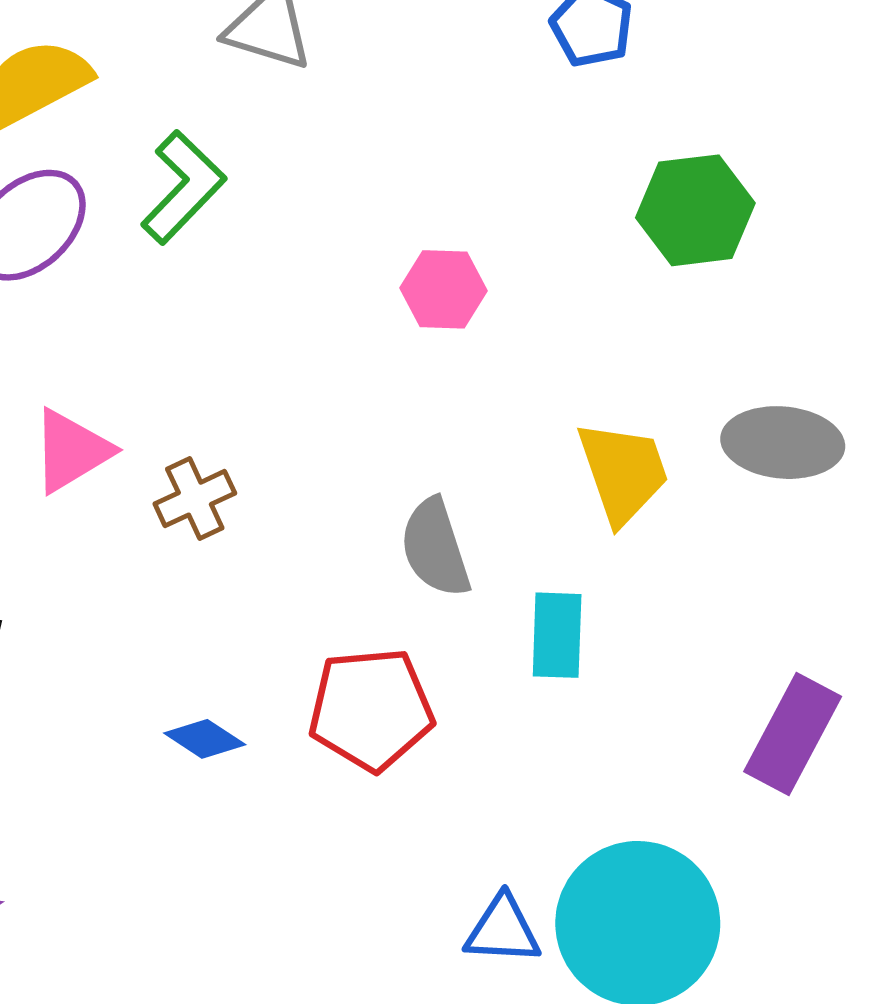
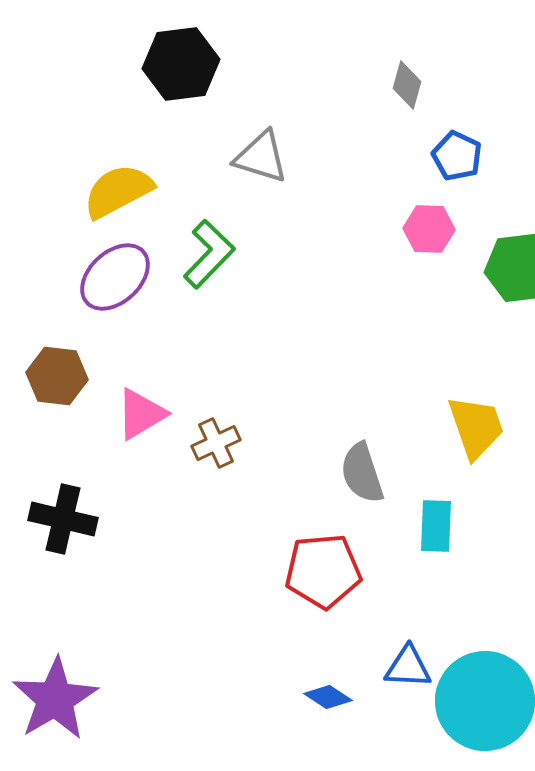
pink hexagon: (443, 289) -> (429, 229), moved
blue diamond: (205, 739) -> (328, 697), moved
blue triangle: (503, 930) -> (408, 667), moved

